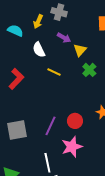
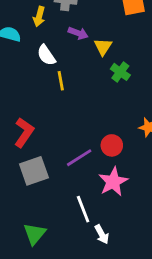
yellow line: (54, 72) -> (61, 81), moved, turned 64
red L-shape: (16, 79) -> (24, 132), moved
purple line: (50, 126) -> (79, 158), turned 42

